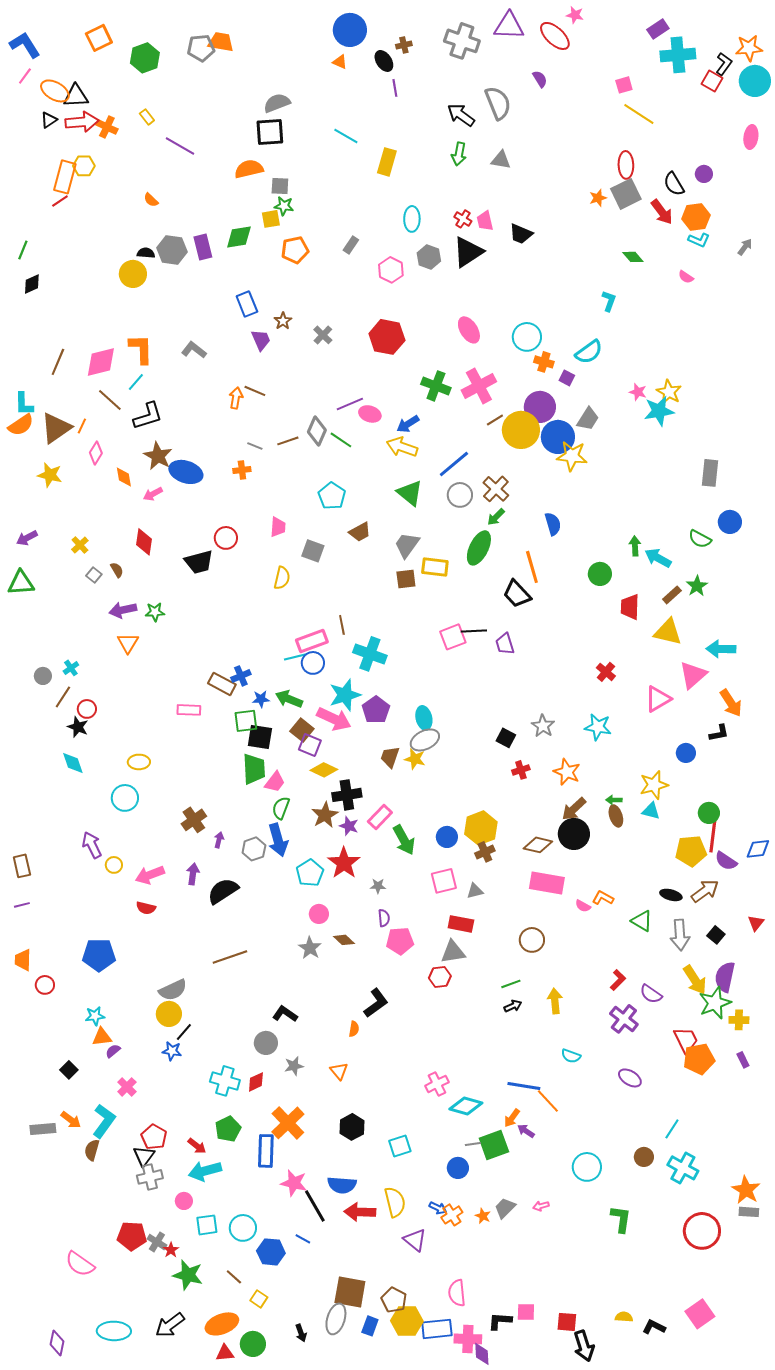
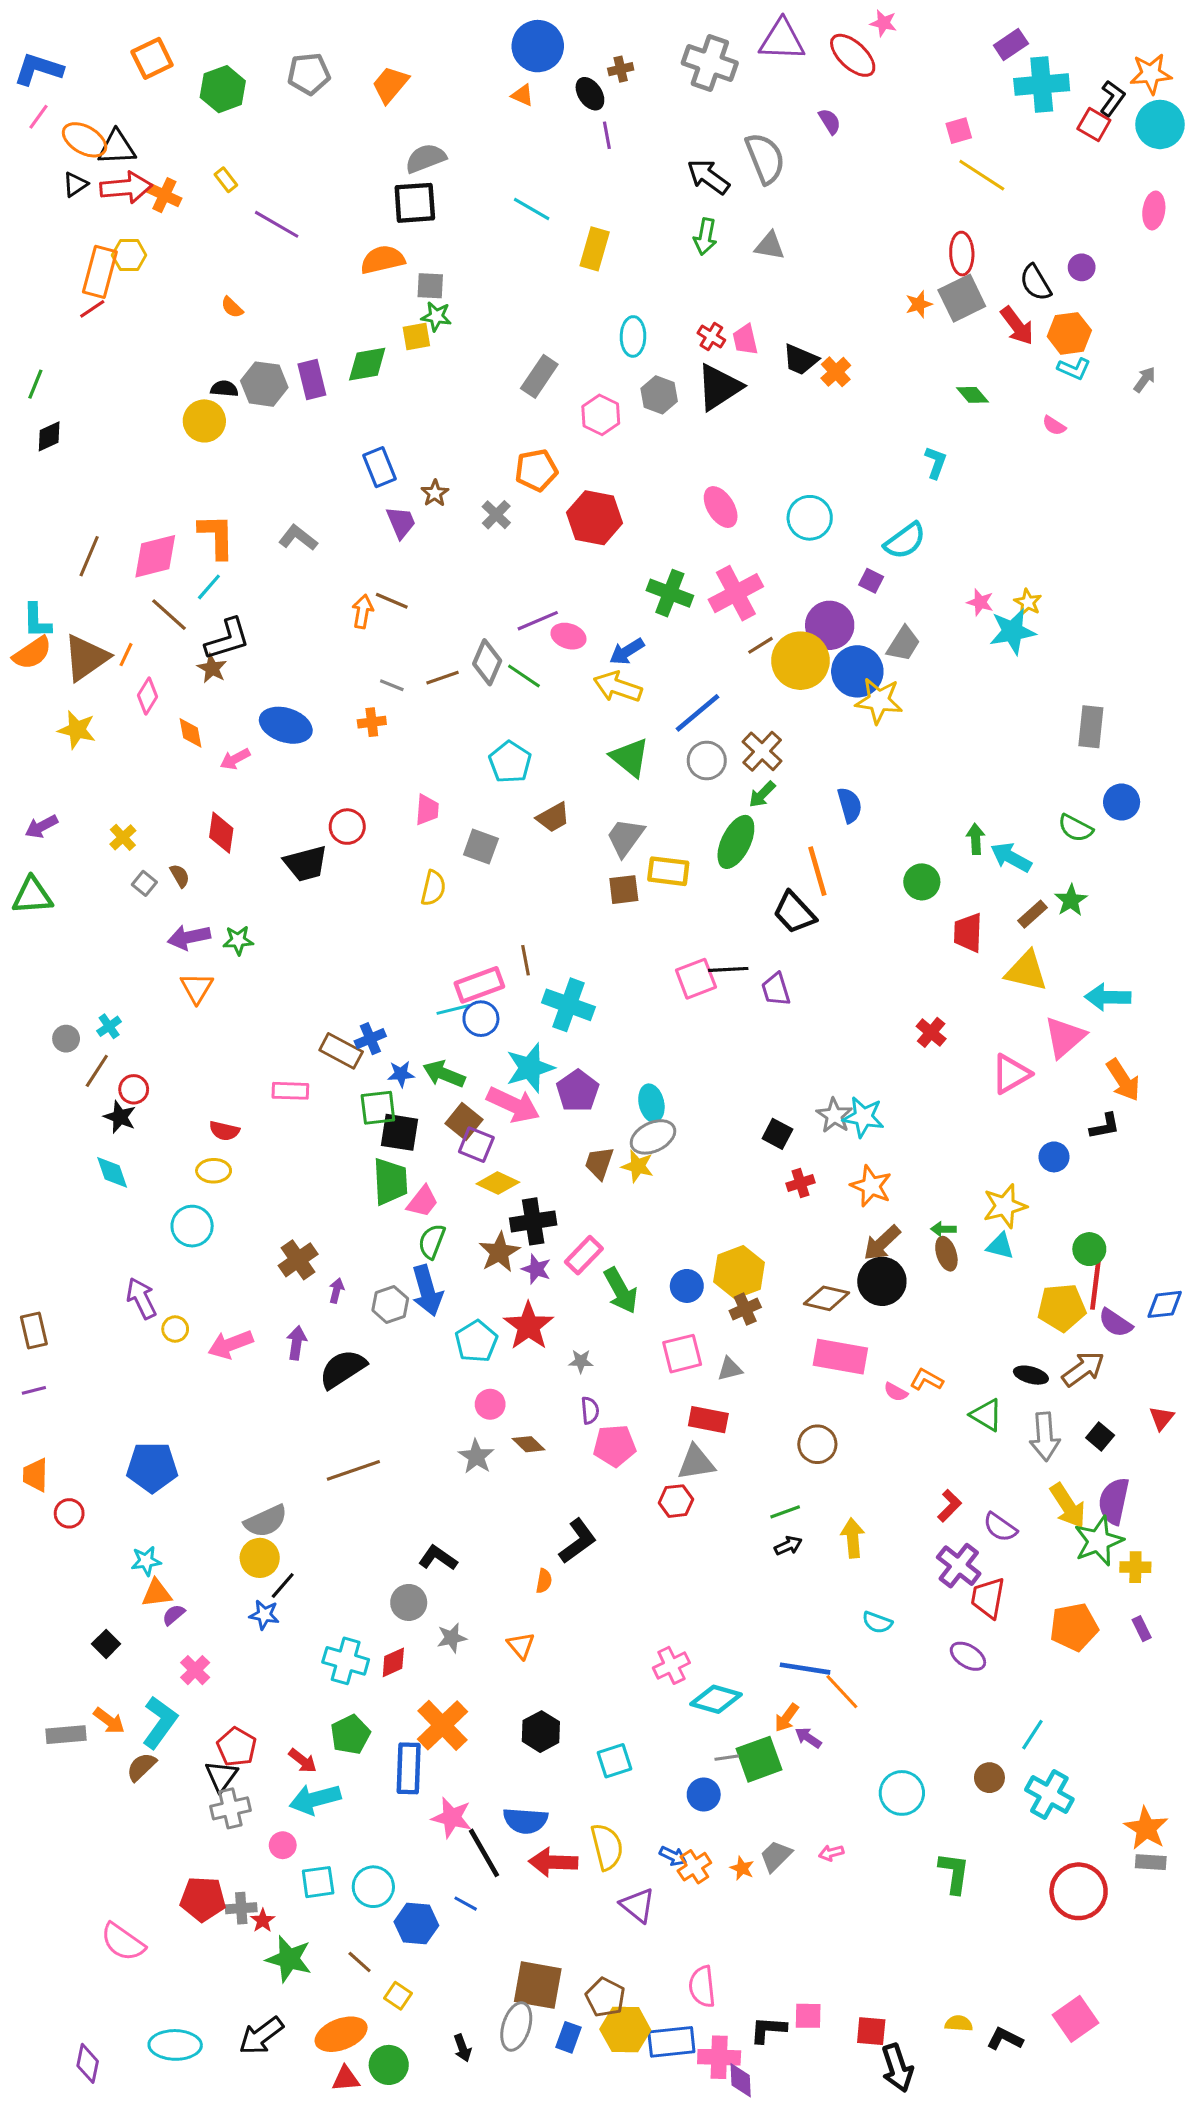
orange trapezoid: (221, 42) -> (390, 85), moved, turned -60
blue L-shape: (25, 45) -> (38, 69), turned -40
gray rectangle: (351, 245) -> (539, 376), size x1.5
orange pentagon: (295, 250) -> (536, 470), moved
orange cross: (544, 362) -> (836, 372), moved, turned 30
yellow star: (669, 392) -> (1028, 602), size x0.7
brown star: (158, 456) -> (212, 668), moved, size x0.7
cyan star: (598, 727) -> (863, 1117), moved
red semicircle: (146, 908) -> (224, 1131), moved
red trapezoid: (686, 1040) -> (988, 1598), moved, turned -144
brown semicircle: (92, 1150) -> (141, 1767), turned 30
gray cross: (157, 1242) -> (241, 1908), turned -36

